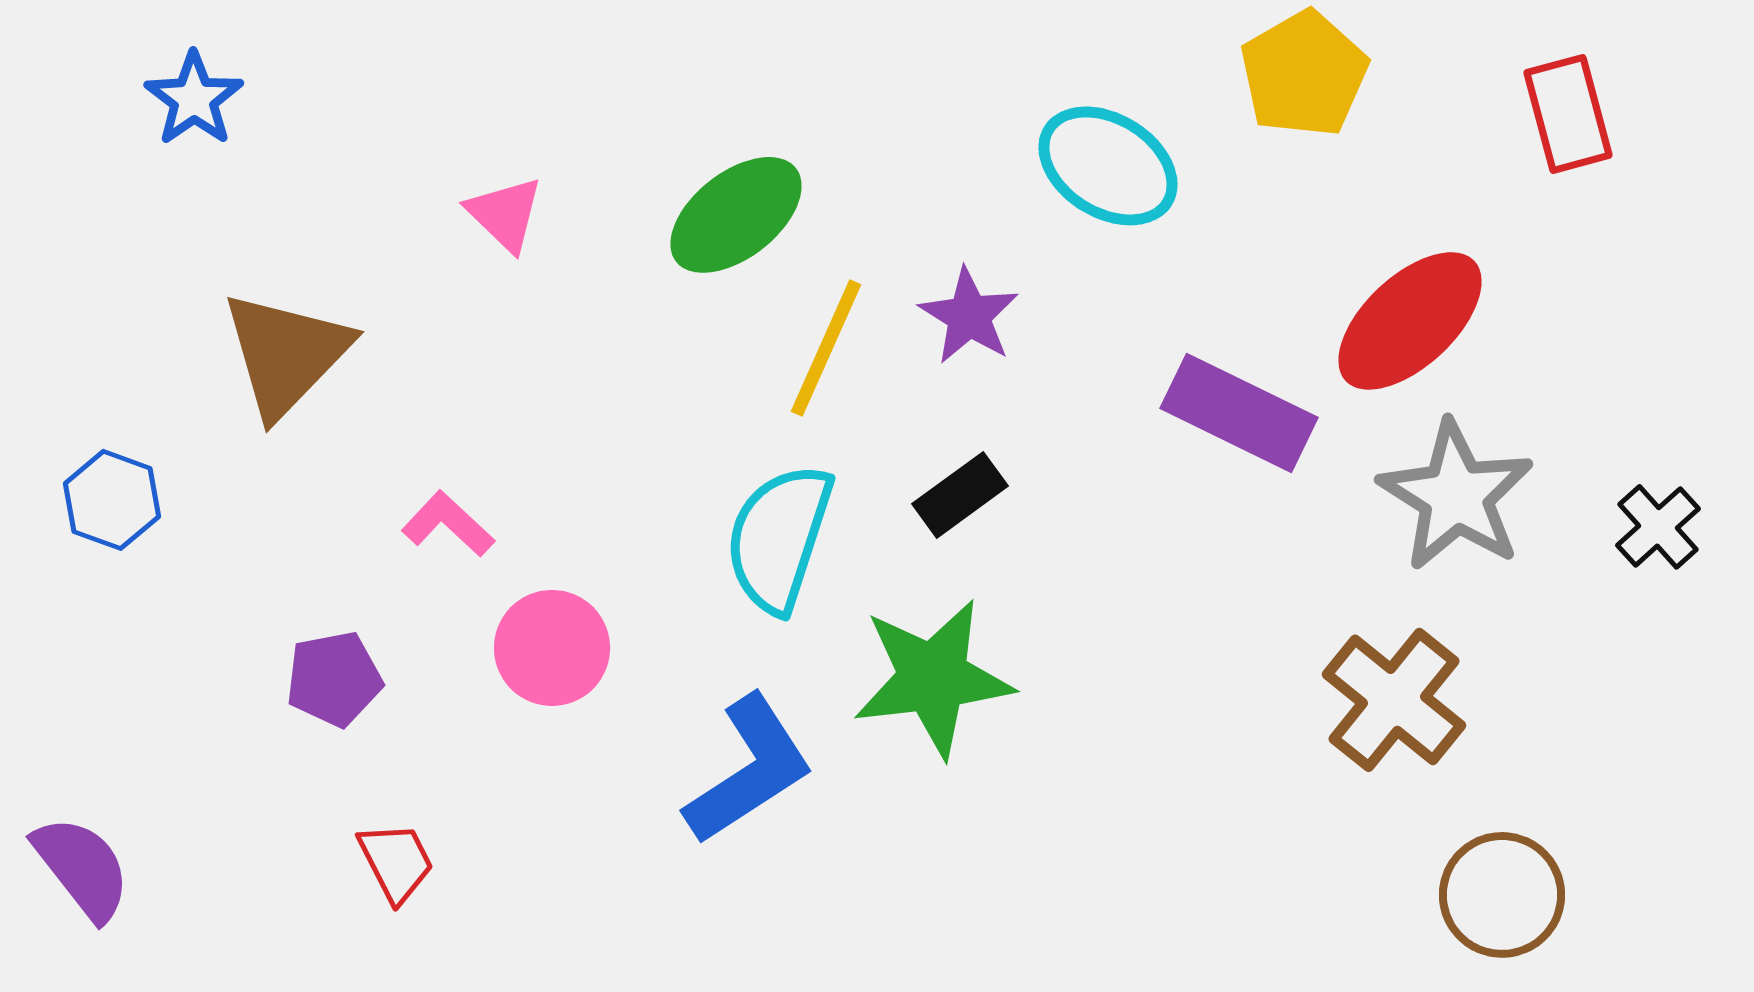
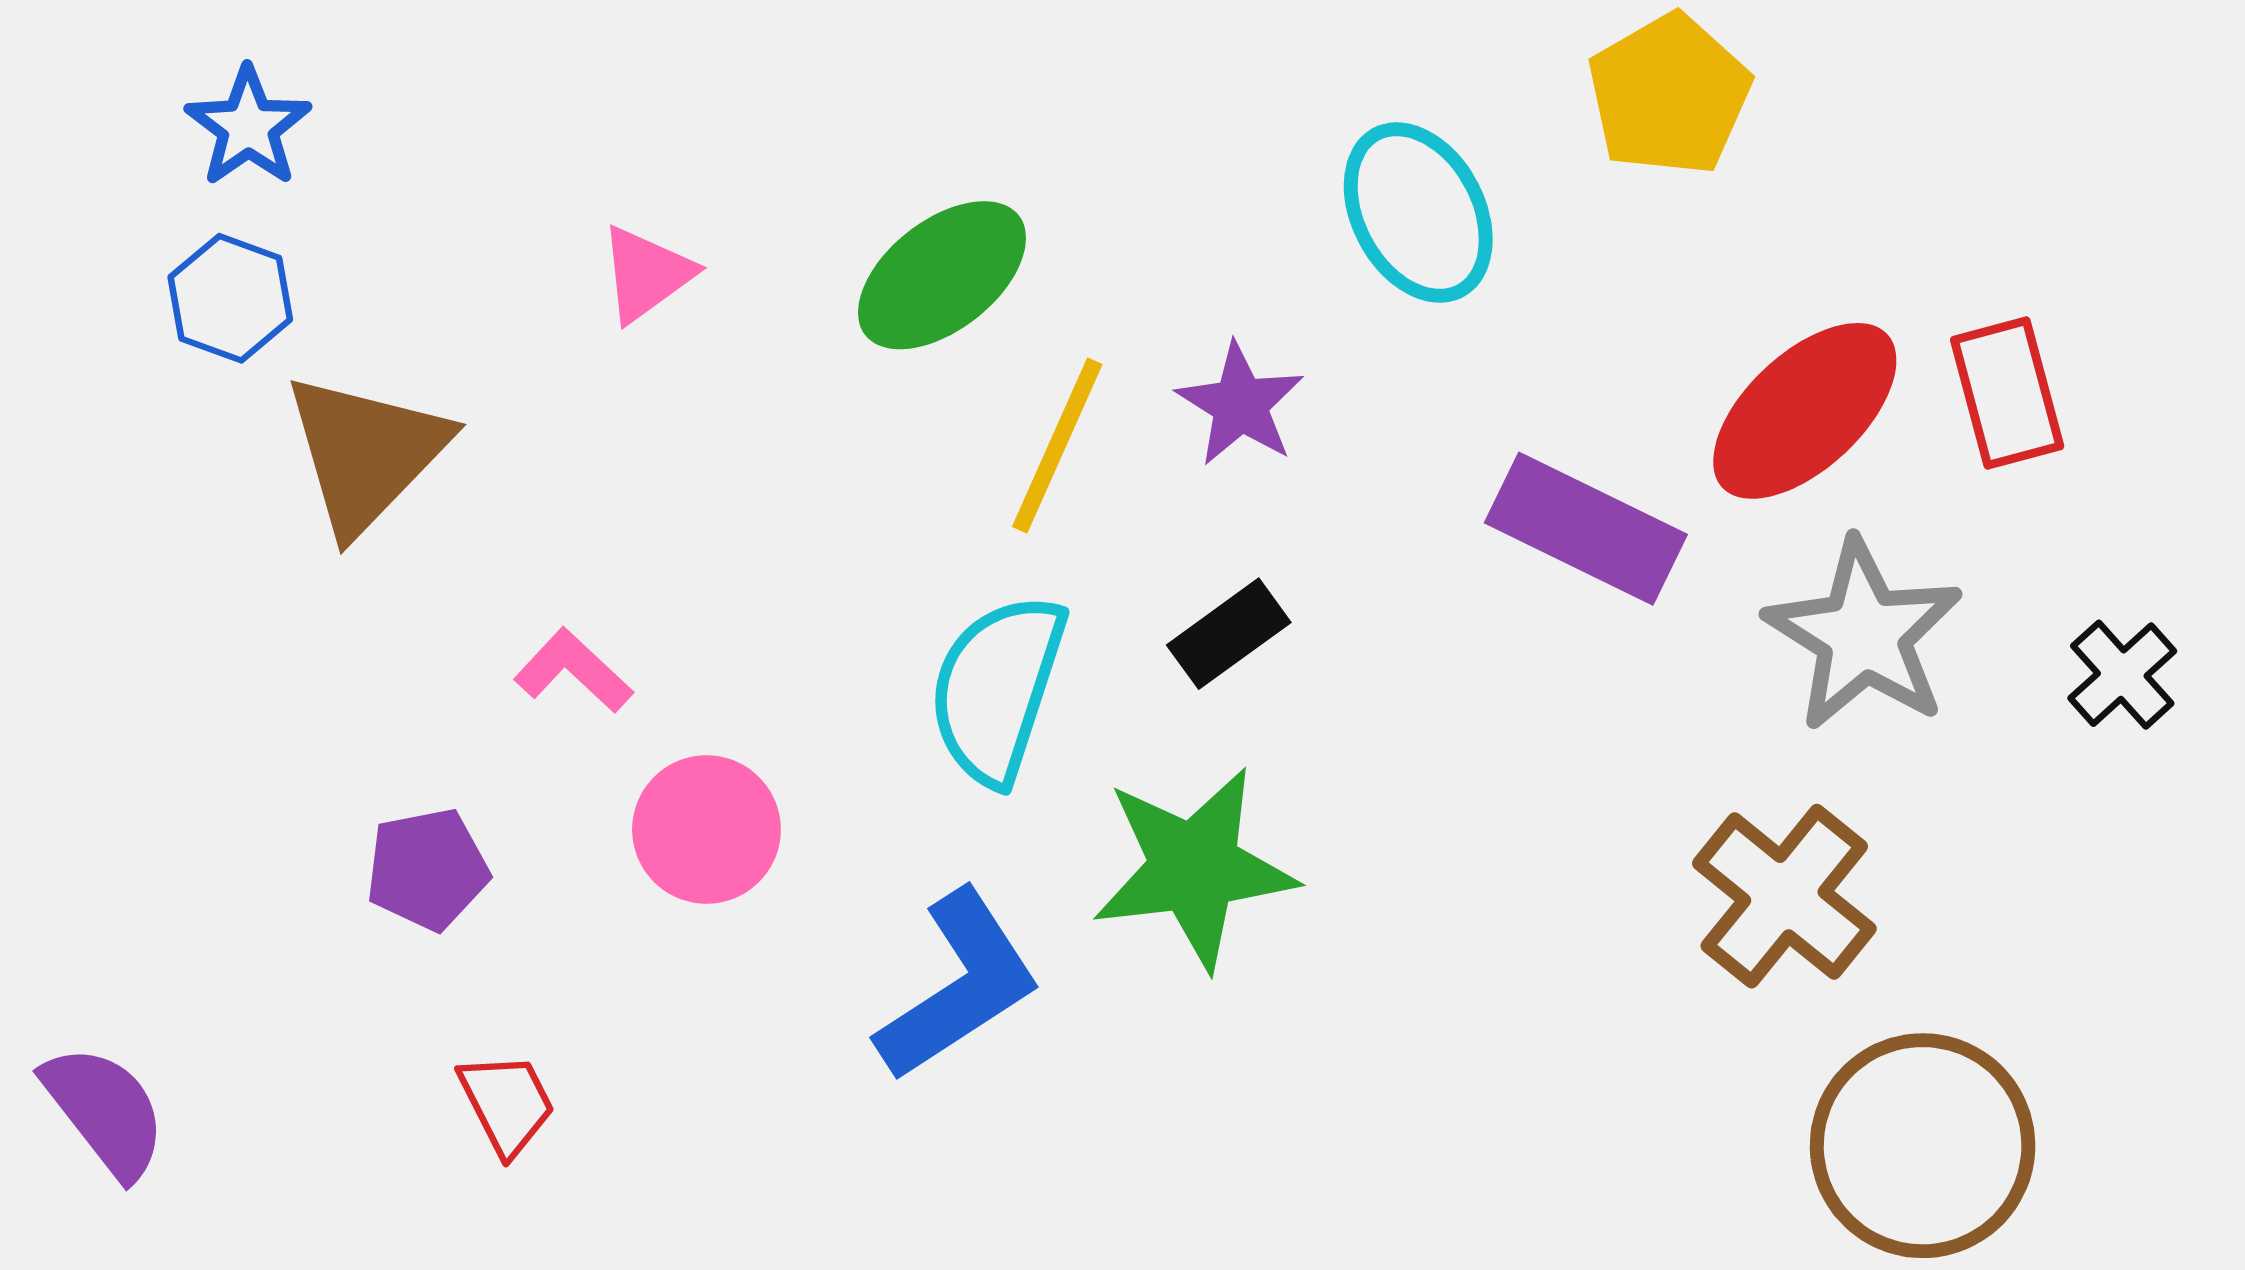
red rectangle: (1568, 114) -> (2007, 393), moved
cyan ellipse: (1108, 166) -> (1418, 213), turned 30
pink triangle: (505, 214) -> (646, 274), turned 40
blue hexagon: (112, 500) -> (230, 298), moved
brown circle: (1502, 895) -> (1923, 1146), size x1.4

